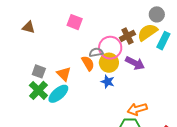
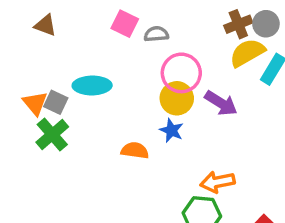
brown cross: (127, 36) -> (238, 24), moved
gray semicircle: (96, 52) -> (156, 34), moved
orange semicircle: (88, 63) -> (135, 150), moved, turned -56
orange triangle: (64, 74) -> (35, 103), moved
cyan ellipse: (58, 94) -> (92, 85), moved, turned 35

